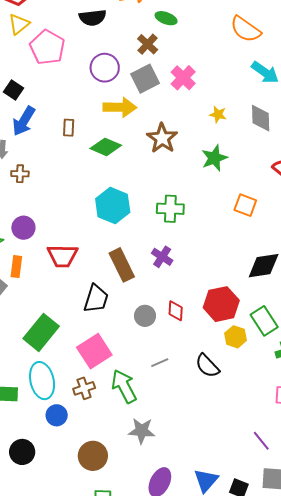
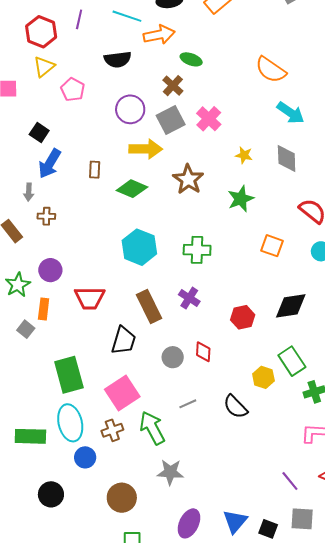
pink pentagon: (47, 47) -> (73, 90), size x0.7
red hexagon: (221, 304) -> (243, 317), moved, size x0.7
green rectangle: (41, 332) -> (69, 375), turned -54

